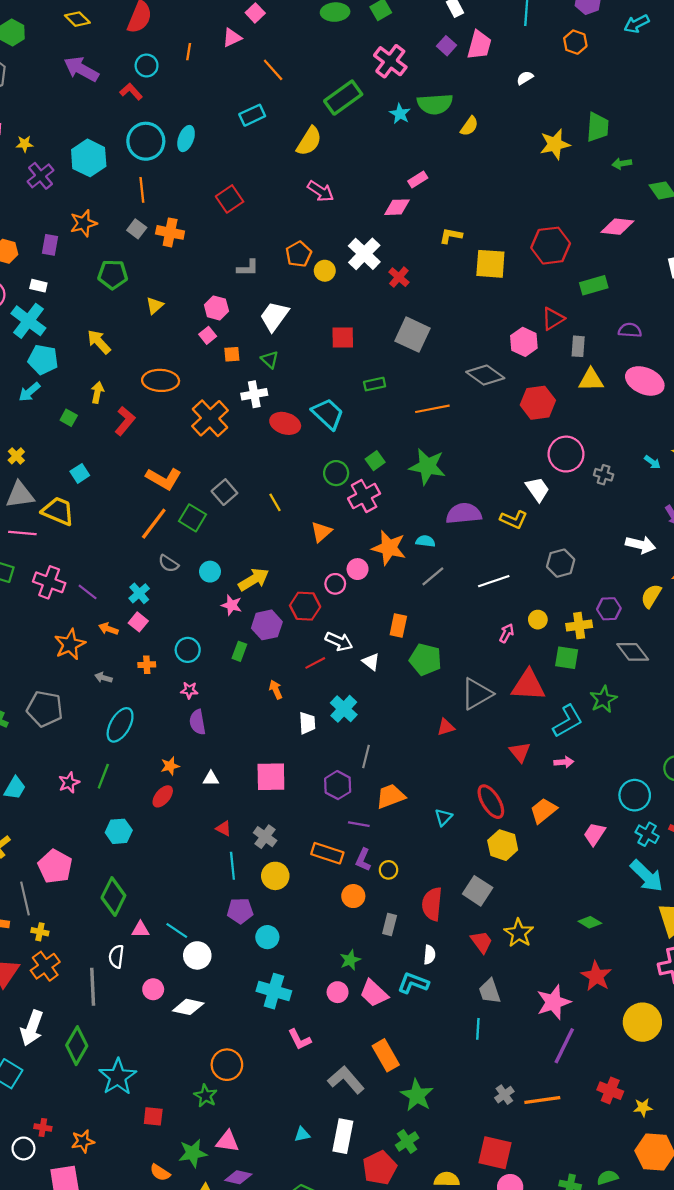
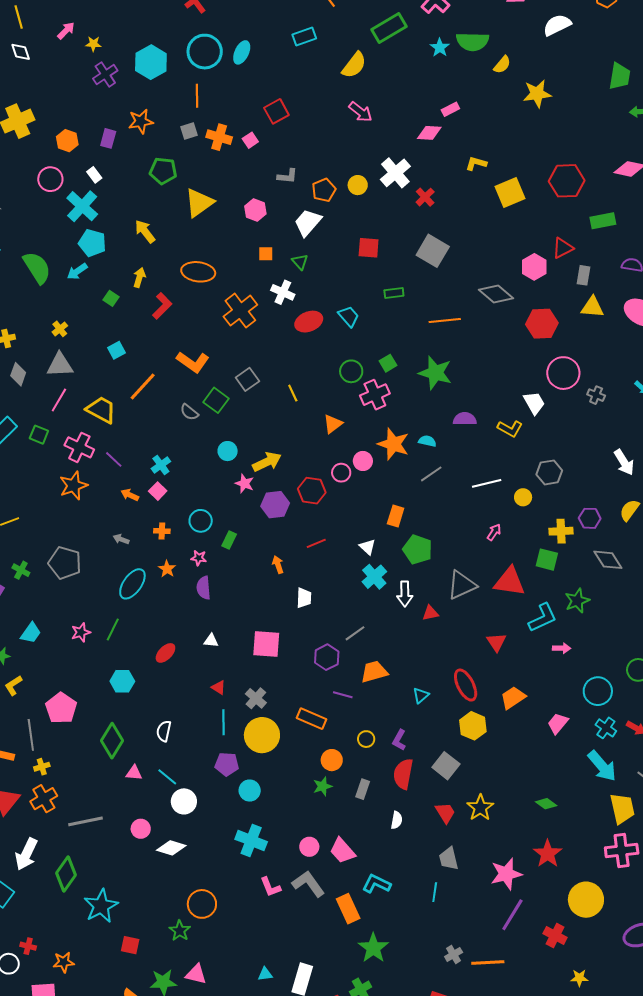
white semicircle: (525, 78) -> (557, 25), size x1.8
yellow star: (555, 144) -> (537, 94), moved
gray square: (137, 229) -> (189, 131), turned 30
orange pentagon: (299, 254) -> (324, 190), moved
yellow square: (490, 264) -> (510, 193), turned -32
white rectangle: (38, 286) -> (94, 175), turned 35
yellow triangle: (155, 306) -> (199, 203), size x1.8
pink square: (208, 335) -> (250, 140), moved
white cross: (254, 394) -> (283, 292), turned 30
cyan trapezoid: (328, 414) -> (349, 316), size x0.7
red ellipse: (285, 423) -> (309, 322), turned -44
yellow trapezoid: (58, 511) -> (101, 410), moved
purple semicircle: (464, 514) -> (465, 419), size x0.7
orange line: (154, 524) -> (143, 386), moved
pink line: (22, 533) -> (59, 400), turned -70
white arrow: (641, 545) -> (624, 462), turned 40
gray semicircle: (168, 563) -> (189, 412), moved
yellow circle: (538, 620) -> (523, 497), moved
white arrow: (339, 641) -> (405, 594), moved, turned 60
orange star: (70, 644) -> (73, 486), moved
green rectangle: (239, 651) -> (229, 540), moved
cyan cross: (344, 709) -> (374, 577), moved
gray line: (366, 756) -> (355, 633), turned 35
pink arrow: (564, 762) -> (562, 648), moved
orange star: (170, 766) -> (167, 569), moved, turned -30
purple L-shape: (363, 860) -> (399, 740), moved
yellow circle: (275, 876) -> (262, 735), size x1.4
yellow cross: (40, 932) -> (42, 767), turned -35
white semicircle: (116, 956) -> (164, 731), moved
green star: (350, 960) -> (323, 786), moved
cyan L-shape: (413, 983) -> (376, 884), moved
gray line: (93, 987) -> (85, 821), turned 76
gray L-shape: (346, 1080) -> (308, 884), moved
red cross: (610, 1091) -> (555, 936), moved

